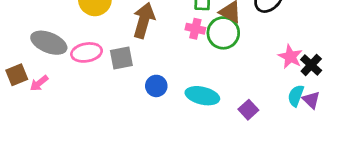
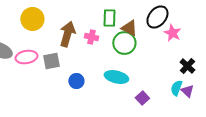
pink cross: (195, 29) -> (91, 37), moved
pink star: (290, 57) -> (172, 33), moved
cyan ellipse: (202, 96) -> (116, 77), moved

